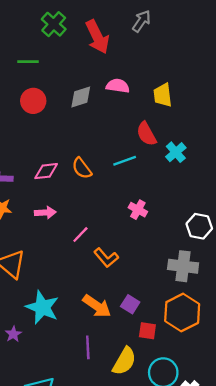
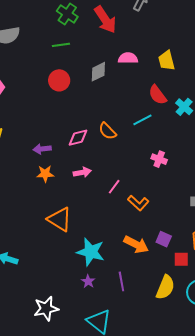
green line: (28, 62) -> (61, 45), moved
purple star: (13, 334) -> (88, 281), moved
purple line: (88, 347) -> (121, 281), moved

